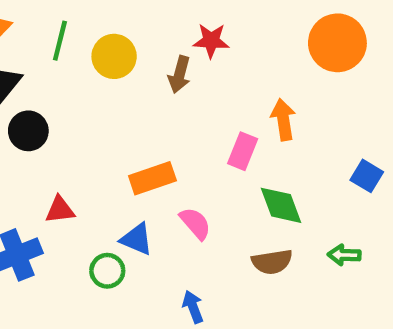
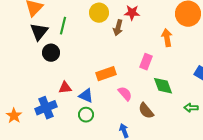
green line: (60, 41) -> (63, 26), moved
yellow circle: (114, 56) -> (99, 13), moved
orange arrow: (283, 120) -> (167, 38), moved
blue triangle: (137, 239) -> (86, 96), moved
brown semicircle: (272, 262) -> (146, 111), moved, turned 60

